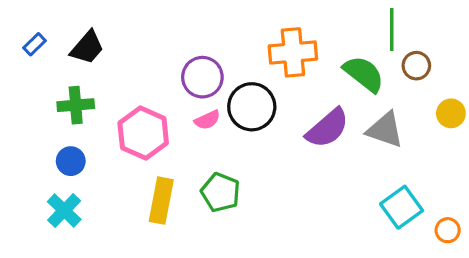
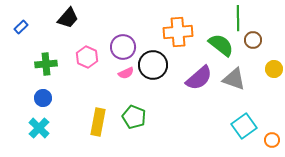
black trapezoid: (87, 48) -> (68, 18), moved
pink hexagon: (143, 133) -> (87, 57), moved, size x0.7

